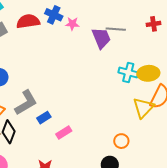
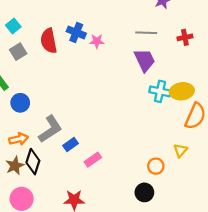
red semicircle: (28, 21) -> (49, 41), turned -90
gray line: (116, 29) -> (146, 33), moved
purple trapezoid: (101, 38) -> (145, 60), moved
yellow triangle: (143, 108) -> (180, 150), moved, size x0.6

